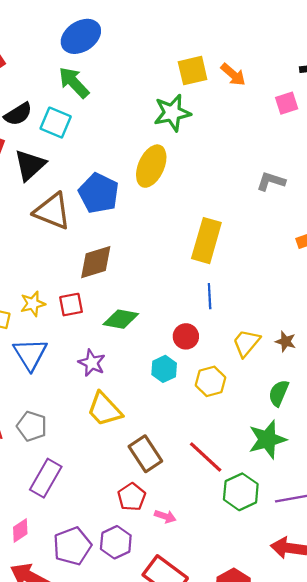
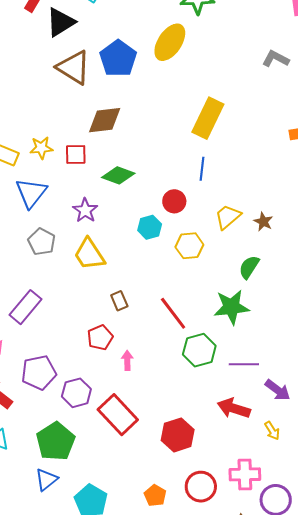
gray L-shape: (271, 181) -> (276, 59), moved
gray pentagon: (32, 426) -> (42, 242), moved
brown rectangle: (145, 454) -> (119, 301), size x0.6
pink arrow: (165, 516) -> (127, 360), turned -120
purple hexagon: (116, 542) -> (76, 393), moved

